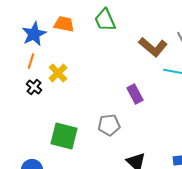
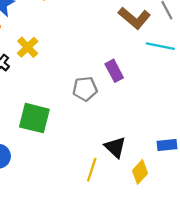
gray pentagon: (109, 125) -> (85, 89), moved

